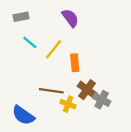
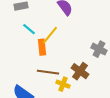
orange rectangle: (75, 63) -> (42, 47), moved
gray cross: (102, 100) -> (99, 49), moved

